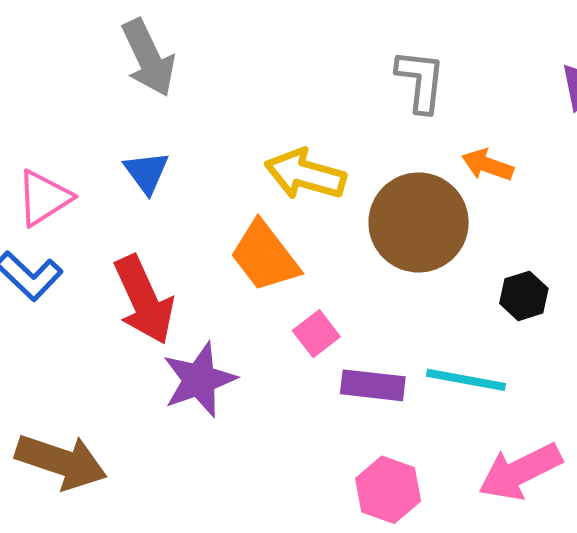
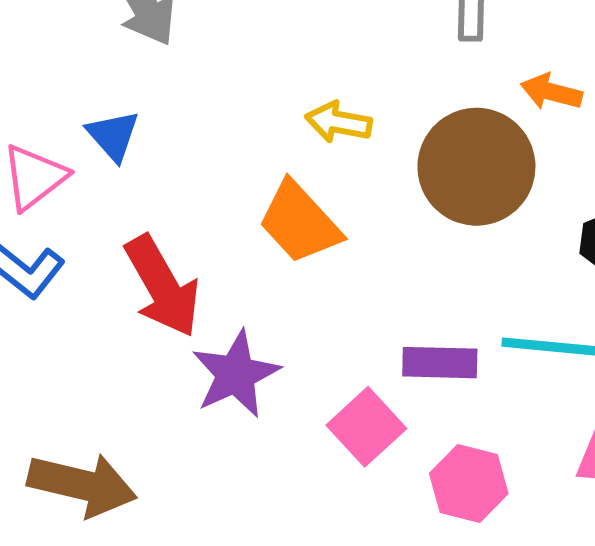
blue triangle: (146, 172) -> (113, 135), moved
yellow arrow: (305, 174) -> (338, 122), size x0.7
pink square: (316, 334) -> (366, 427), moved, size x1.4

